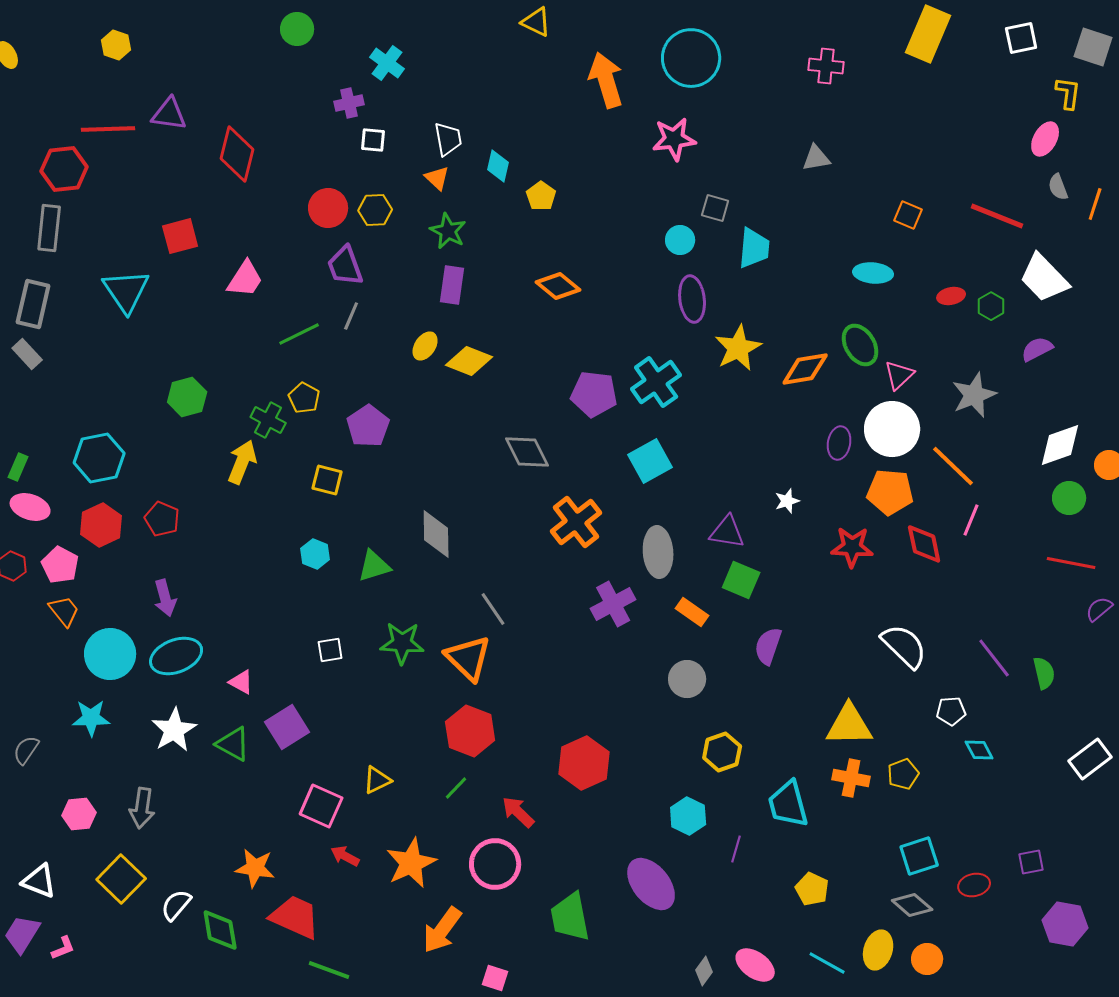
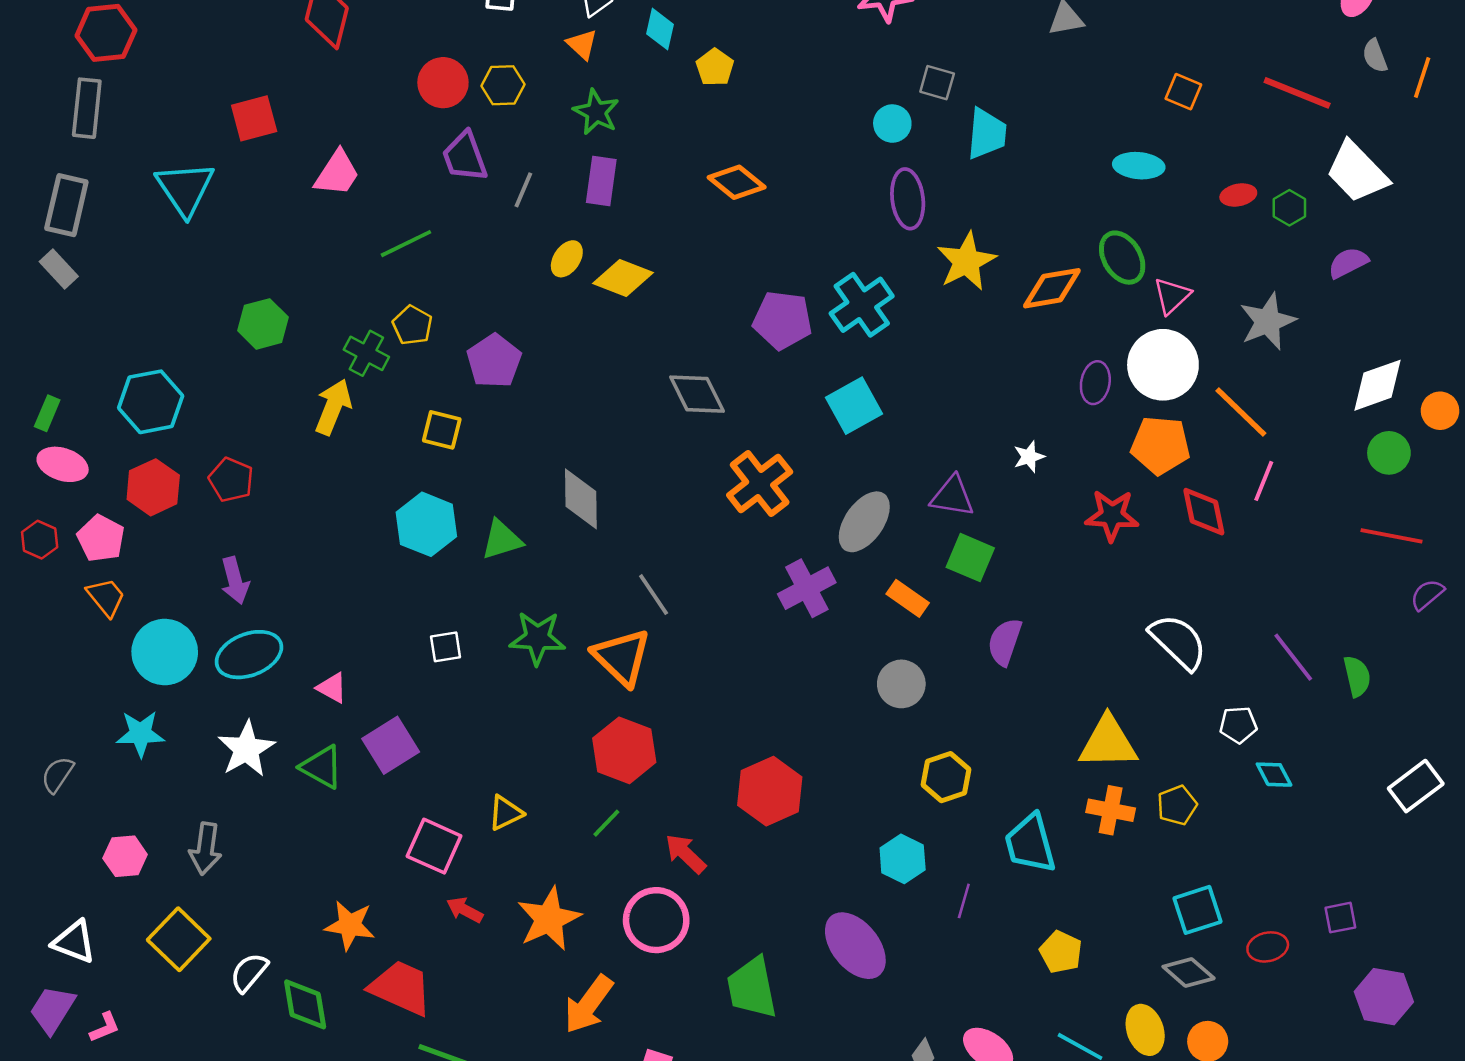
gray line: (351, 316) -> (523, 190), moved
gray ellipse: (658, 552) -> (864, 522), turned 39
cyan hexagon: (315, 554) -> (426, 524), size x1.6
yellow ellipse: (878, 950) -> (1145, 1030), turned -36

